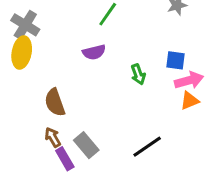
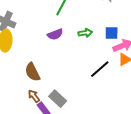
green arrow: (138, 74) -> (85, 33), moved, turned -72
black line: (147, 147) -> (100, 69), moved

